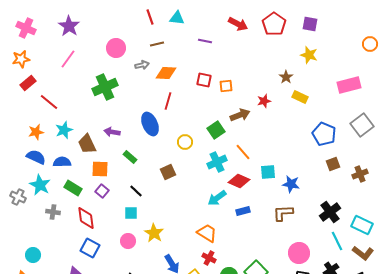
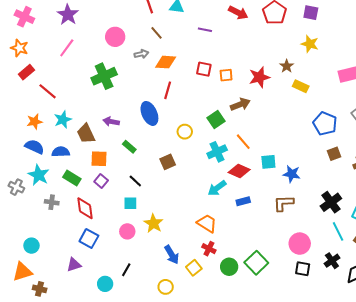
brown line: (157, 44) -> (157, 33), turned 64
orange star: (21, 59) -> (19, 48), turned 30
red star: (264, 101) -> (259, 77), moved, size x1.5

